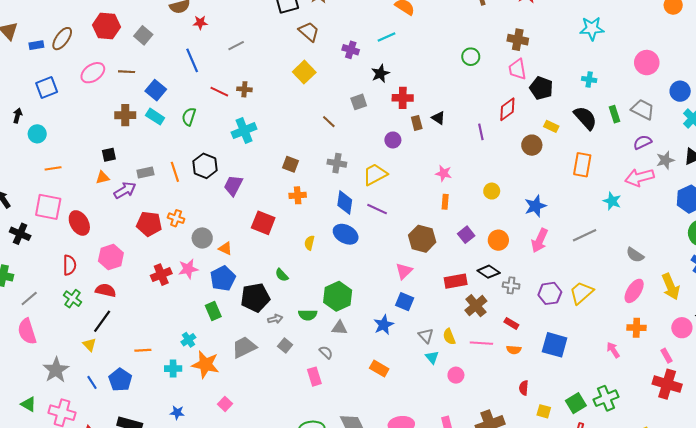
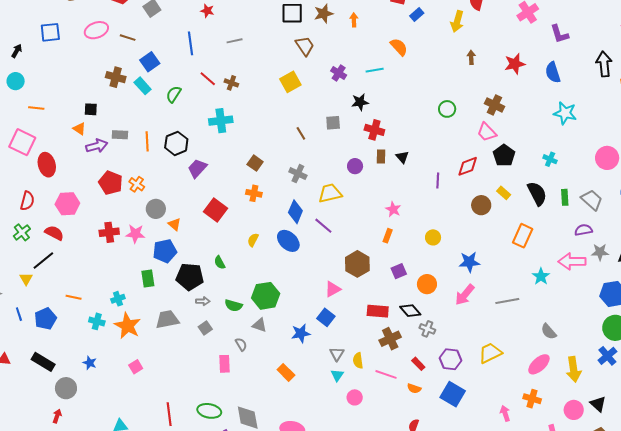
pink trapezoid: (517, 69) -> (487, 132), turned -50
cyan circle: (37, 134) -> (16, 81), moved
orange triangle: (103, 177) -> (79, 129), turned 32
purple hexagon: (550, 293) -> (451, 359), moved

